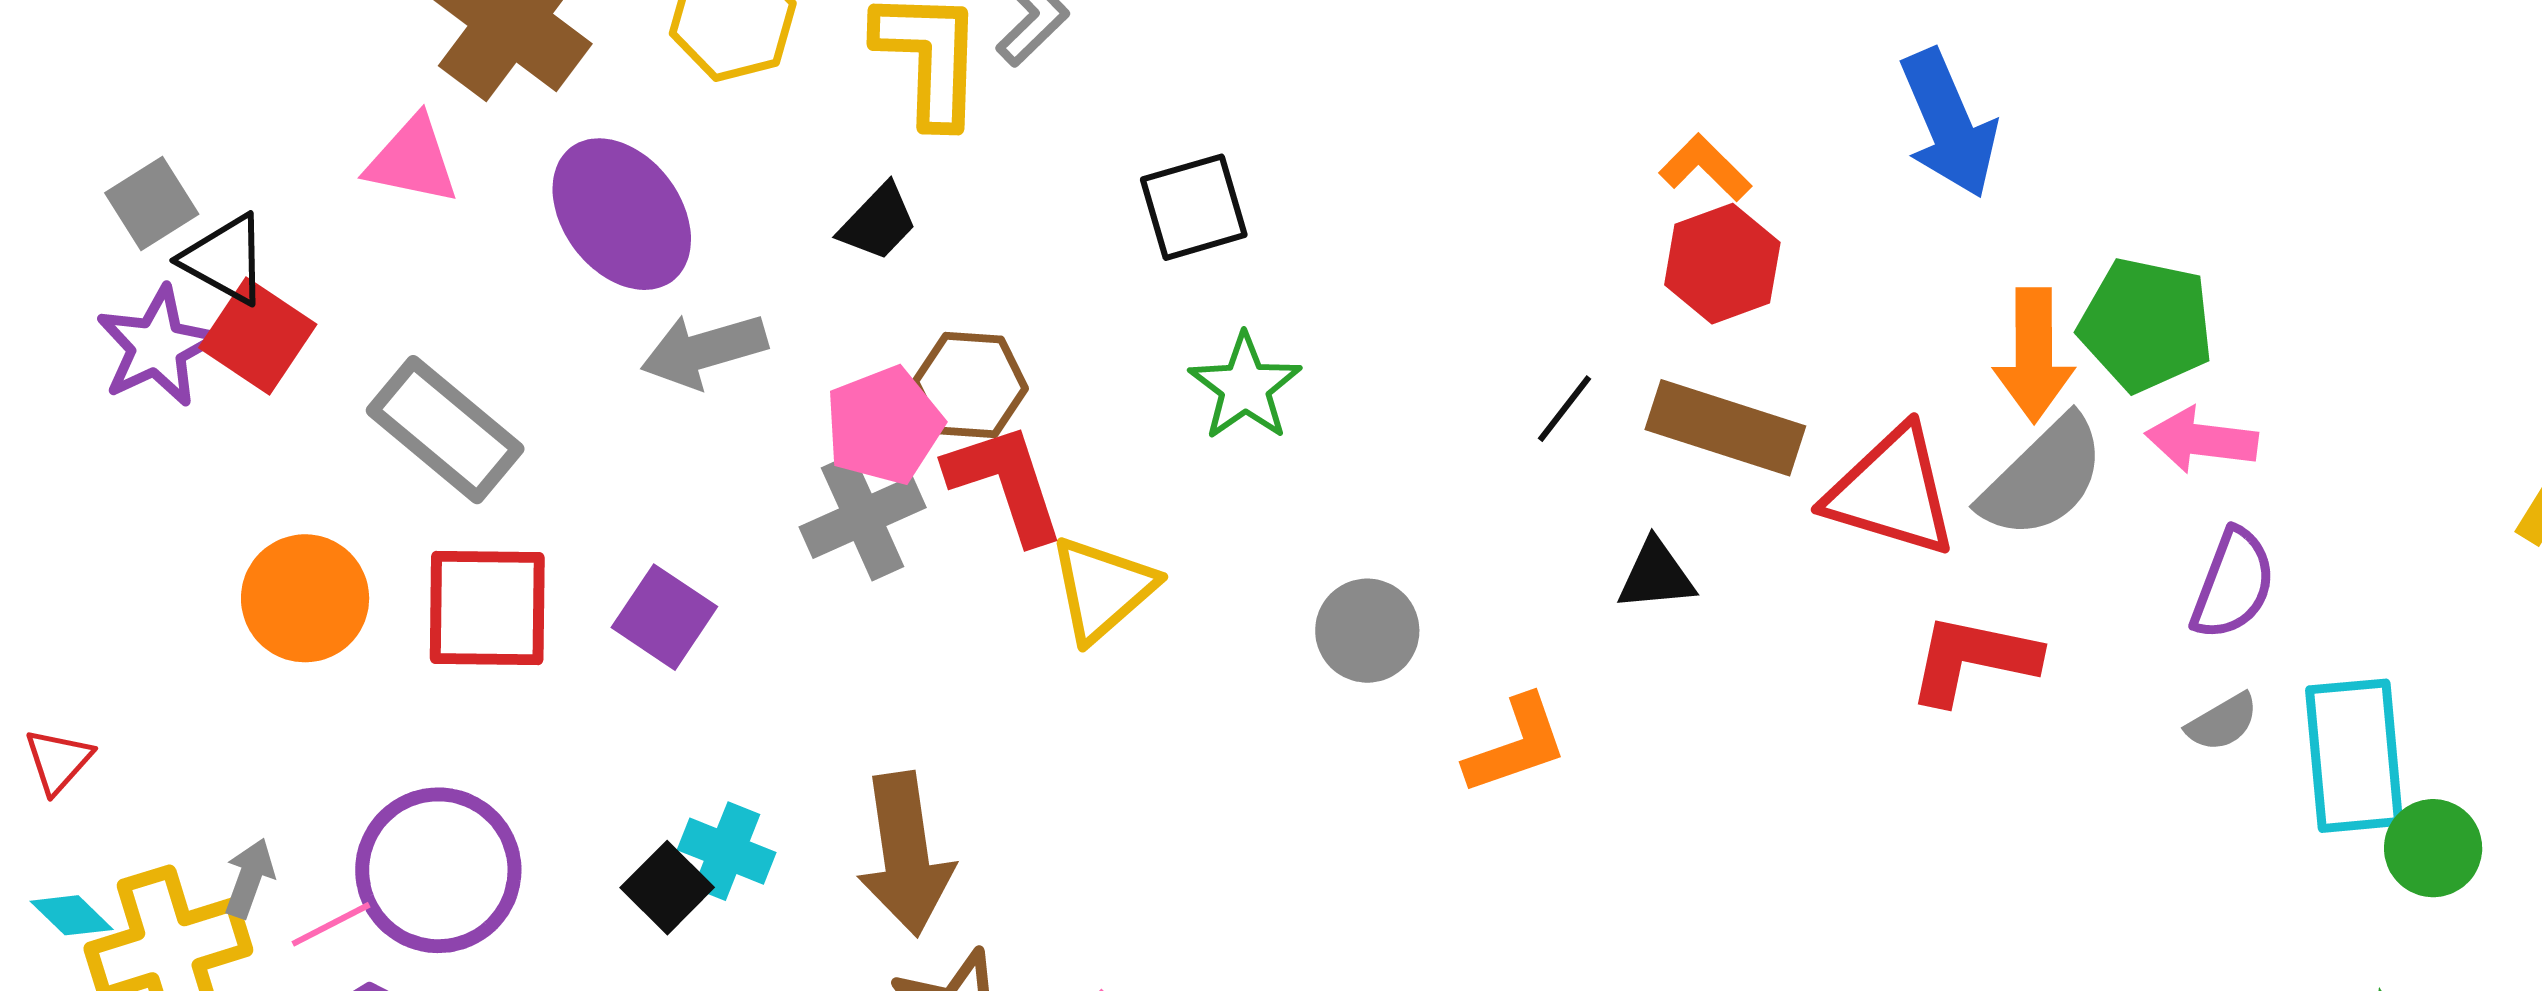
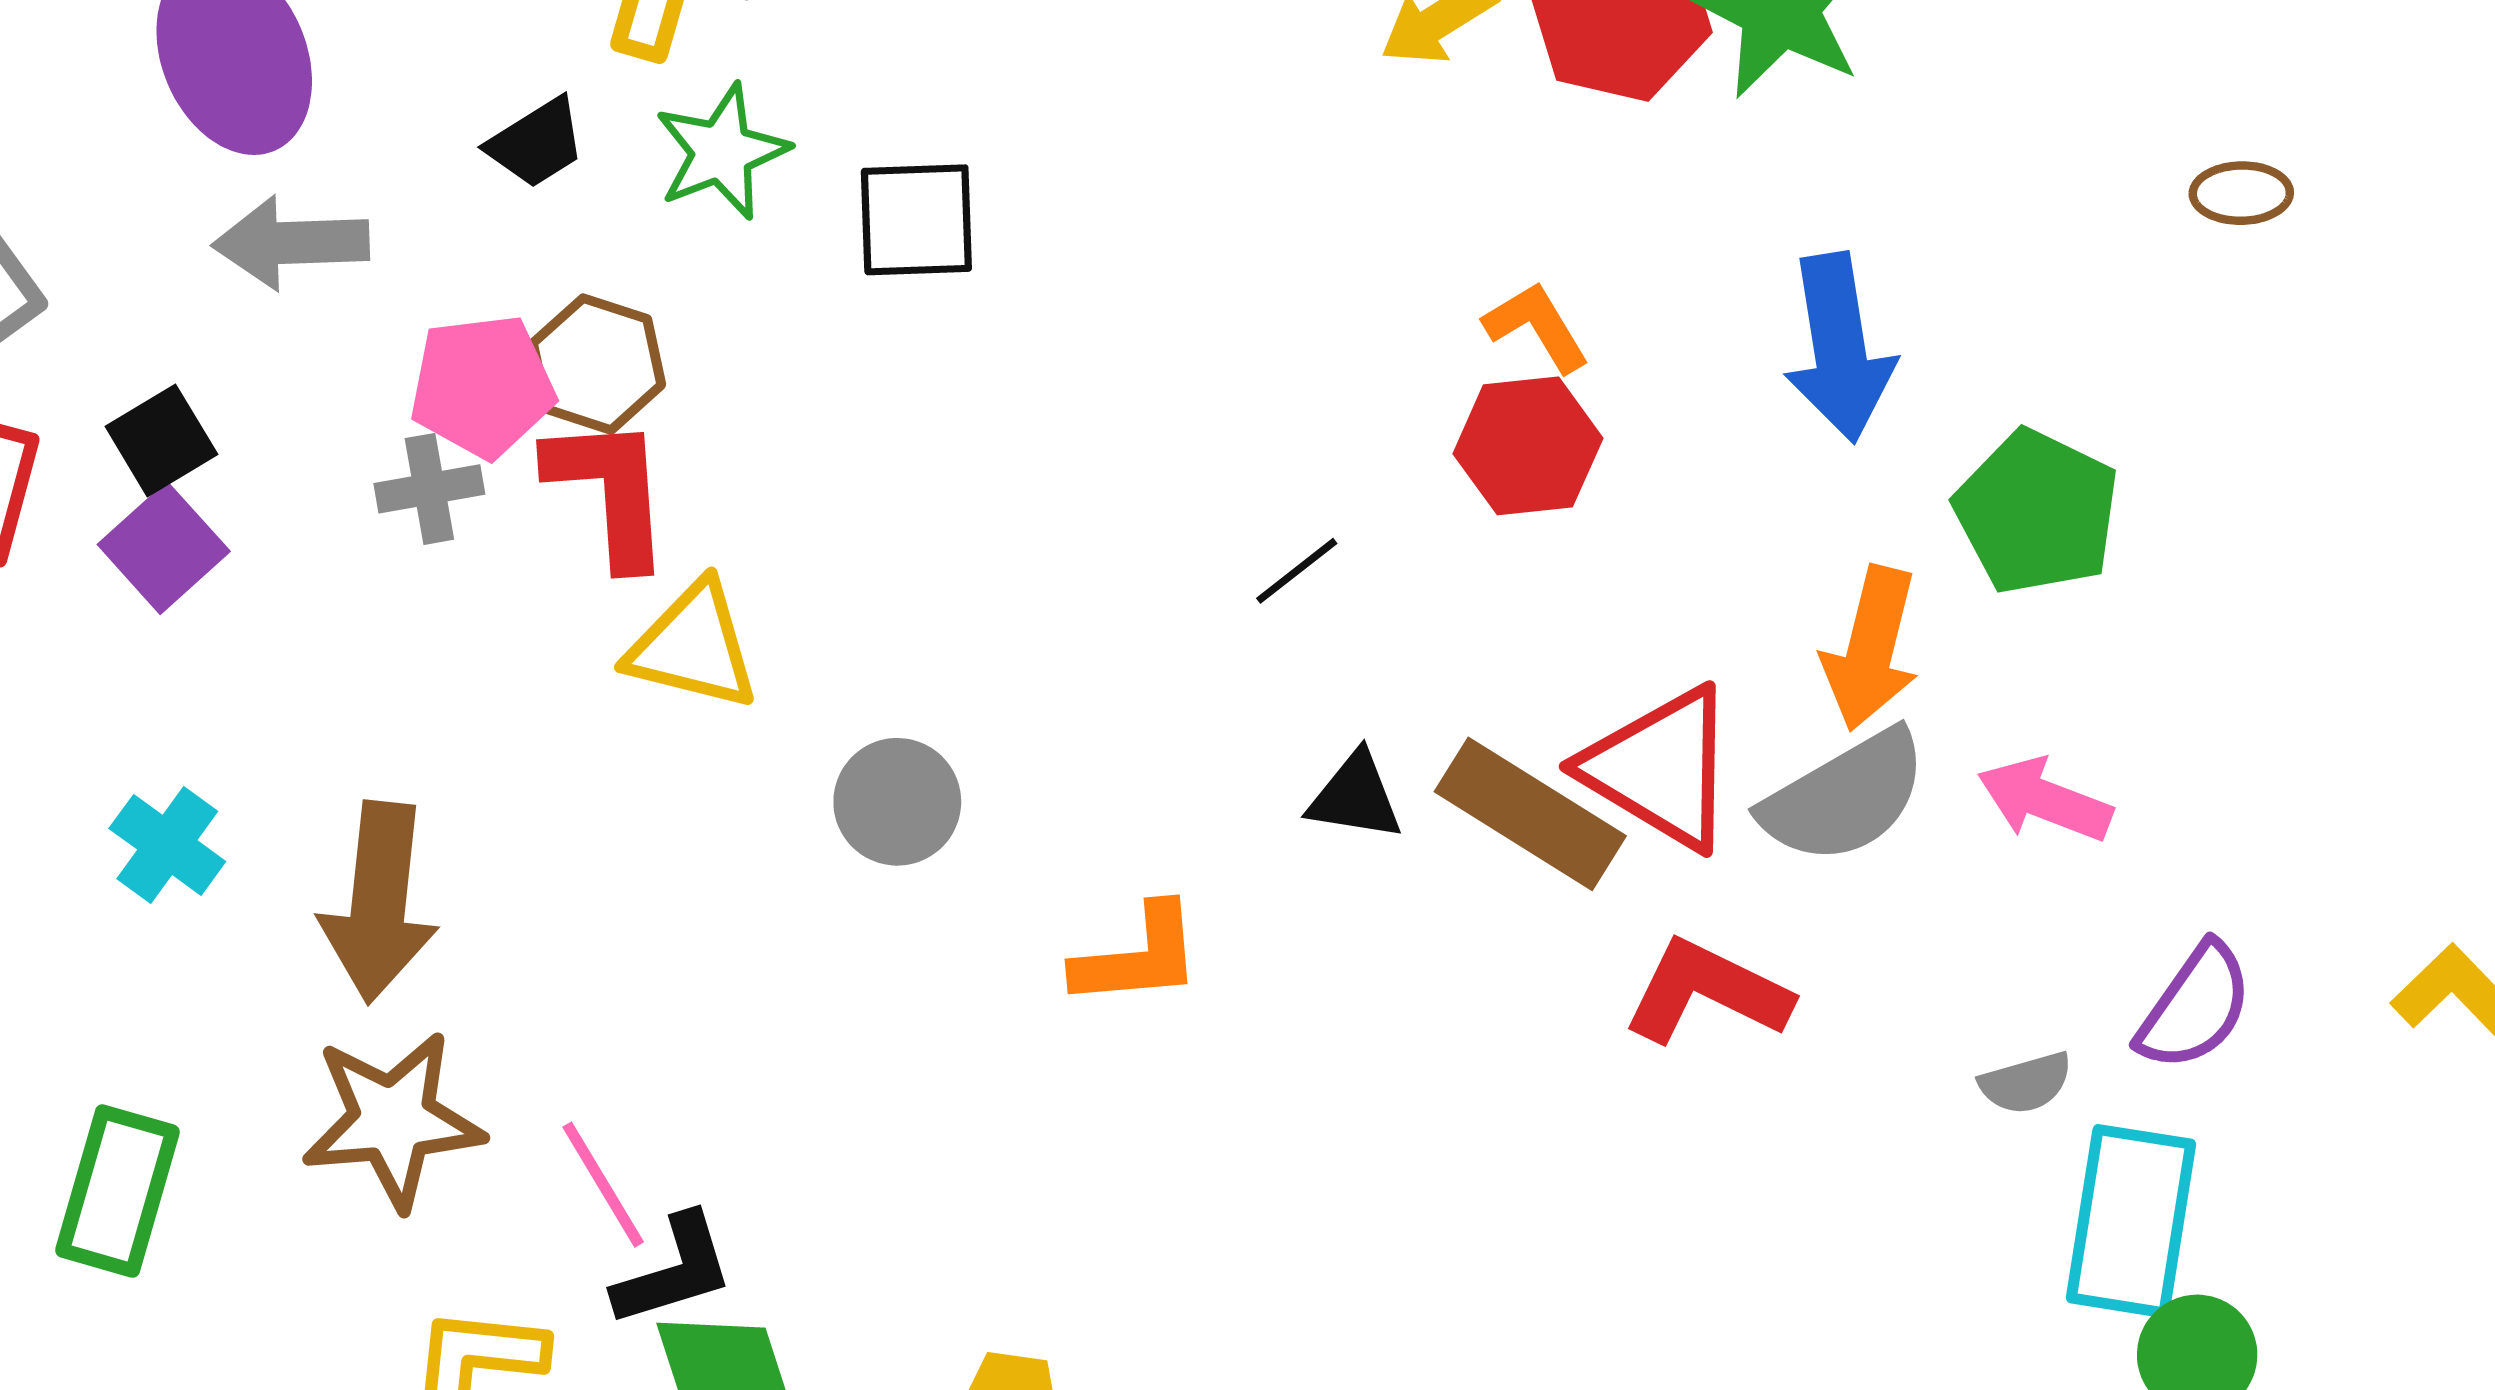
green pentagon: (2146, 325) -> (2037, 512), moved
green star: (1245, 387) -> (722, 152), moved
brown rectangle: (1725, 428) -> (1530, 814), moved
gray cross: (863, 517) -> (429, 489), size x0.7
purple semicircle: (2233, 584) -> (2195, 1007), moved
yellow triangle: (1103, 589) -> (693, 646), turned 41
gray circle: (1367, 631) -> (897, 802), moved
gray semicircle: (2222, 722) -> (2026, 1083), moved
black square: (667, 888) -> (161, 440), moved

